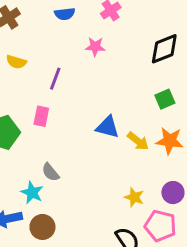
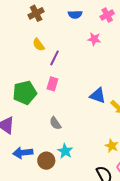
yellow semicircle: (16, 62) -> (39, 45), turned 32
purple line: (55, 79) -> (55, 58), moved
cyan star: (32, 193) -> (65, 151), moved

